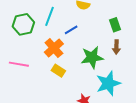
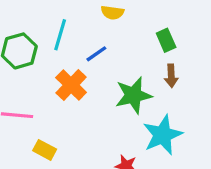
yellow rectangle: (58, 71) -> (45, 150), moved

